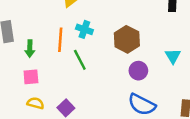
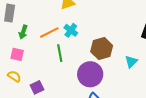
orange line: (60, 40) -> (49, 33), turned 42
cyan triangle: (173, 56) -> (131, 62), moved
purple circle: (138, 71) -> (90, 74), moved, size x1.6

